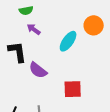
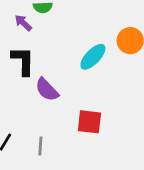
purple arrow: (34, 29) -> (23, 23), moved

